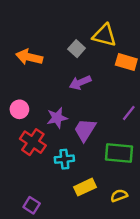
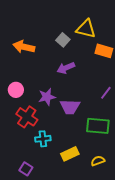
purple trapezoid: (85, 130) -> (70, 107), turned -120
cyan cross: (64, 159) -> (43, 139), moved

